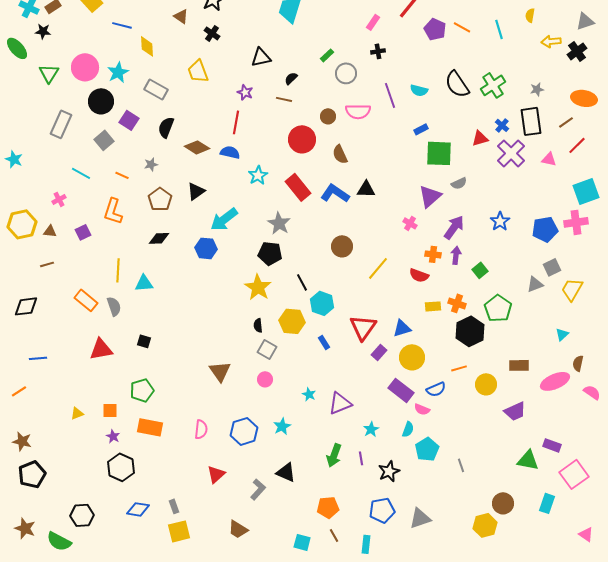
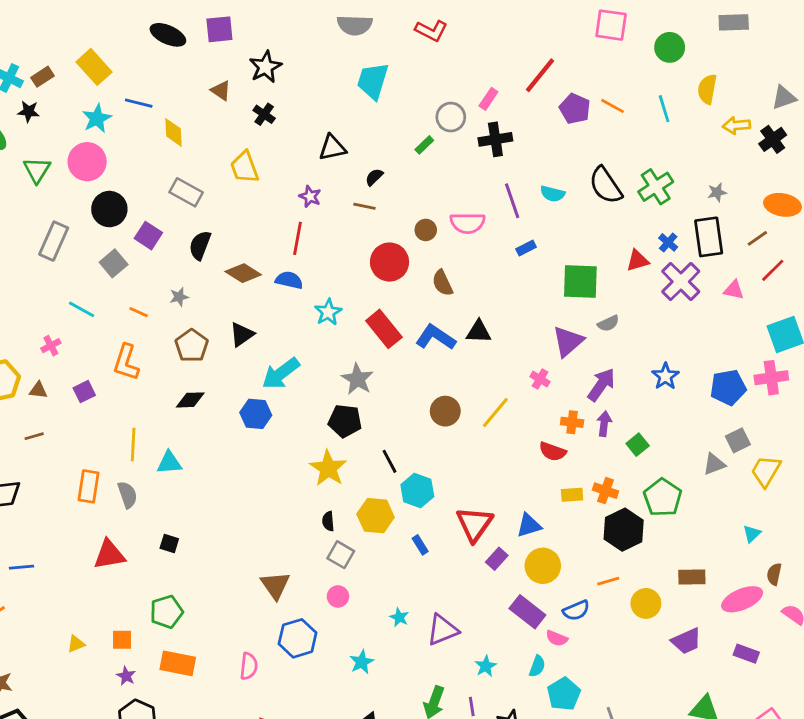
yellow semicircle: (530, 15) -> (707, 89), size x1.5
black cross: (378, 51) -> (495, 139), size x1.6
cyan star: (118, 72) -> (97, 118), moved
gray circle: (346, 73) -> (451, 117), moved
blue rectangle: (421, 129) -> (526, 248), moved
yellow line: (378, 268) -> (495, 413), moved
orange rectangle: (86, 300) -> (88, 486), turned 60
blue hexagon: (244, 431) -> (298, 638), moved
purple rectangle: (552, 445) -> (746, 654), moved

